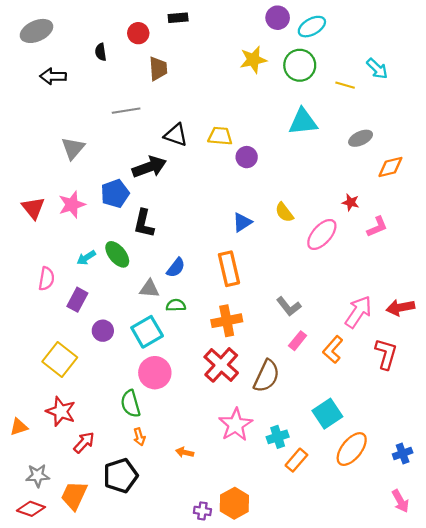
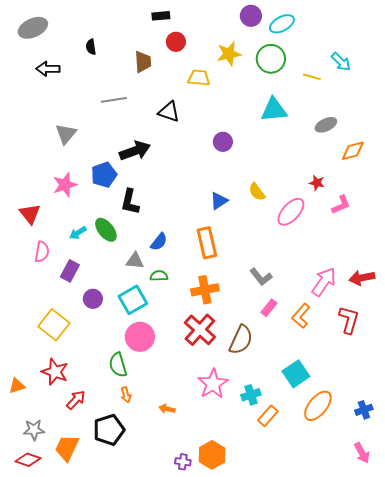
red circle: (138, 33) -> (176, 42), moved
black triangle: (176, 135) -> (169, 112), moved
yellow trapezoid: (220, 136) -> (199, 78), moved
red triangle: (33, 208) -> (30, 214), moved

